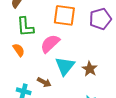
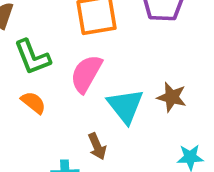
brown arrow: (44, 82) -> (97, 146), turned 56

